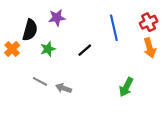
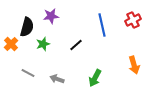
orange arrow: (150, 48) -> (134, 65), moved
gray line: (40, 81) -> (28, 73), moved
green arrow: (126, 87) -> (95, 78), moved

